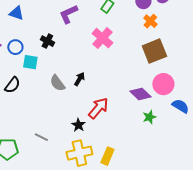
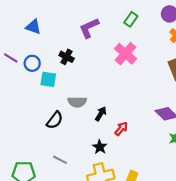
black arrow: (79, 79) -> (101, 114), moved
gray semicircle: (57, 83) -> (77, 102), turned -54
black semicircle: (12, 85) -> (55, 120), moved
red arrow: (98, 108) -> (121, 129), size x0.6

